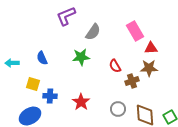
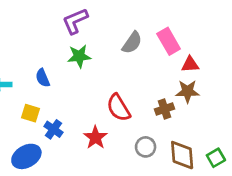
gray semicircle: (93, 32) -> (132, 43), moved
green star: (81, 57) -> (79, 56), moved
red semicircle: (115, 66) -> (118, 108), moved, size x1.5
blue cross: (50, 96) -> (53, 129), turned 32

